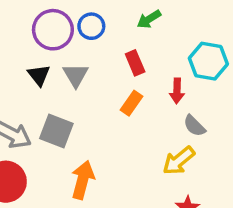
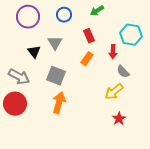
purple circle: (53, 30) -> (28, 17), moved
black triangle: (39, 75) -> (34, 52), moved
gray square: (56, 131) -> (56, 76), moved

